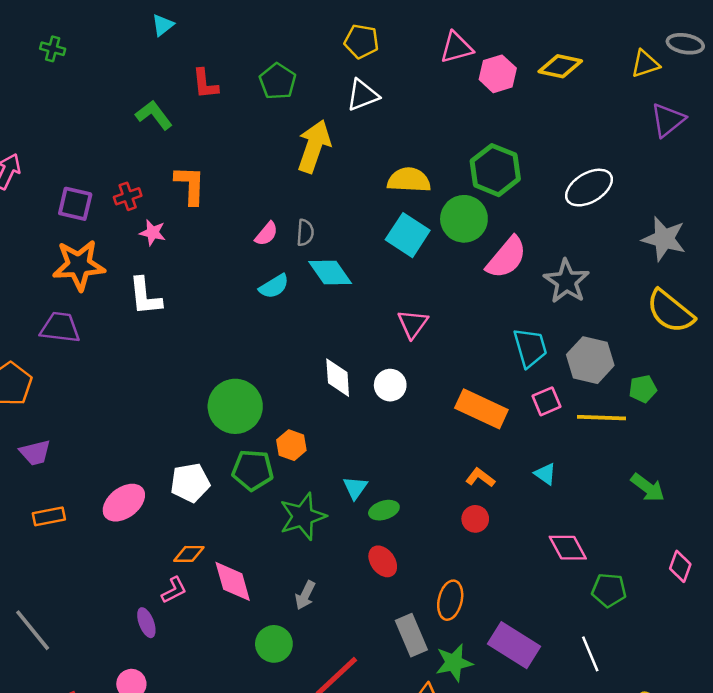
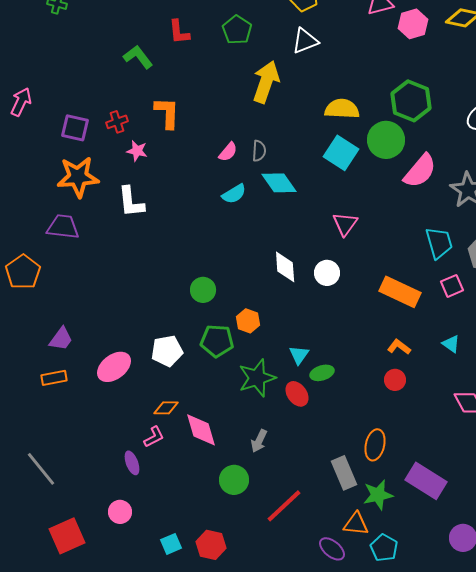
green circle: (235, 406) -> (203, 290), size x0.6
purple trapezoid: (35, 453) -> (61, 339), moved, turned -40
red ellipse: (383, 561) -> (297, 394), moved

